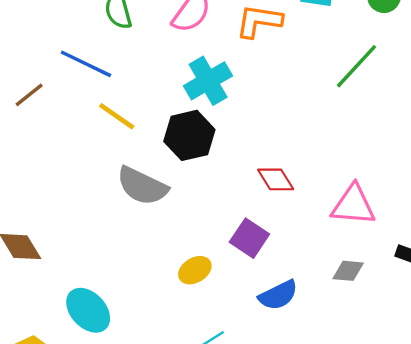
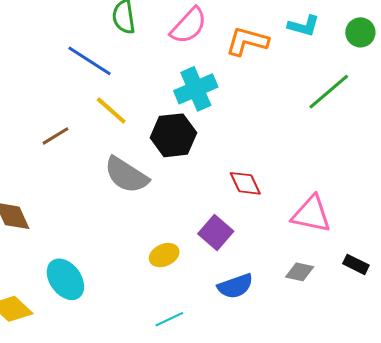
brown line: (29, 95) -> (55, 136), moved

